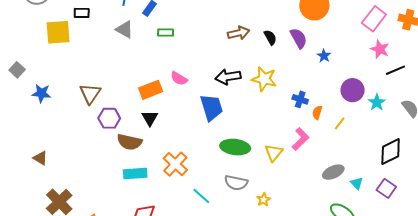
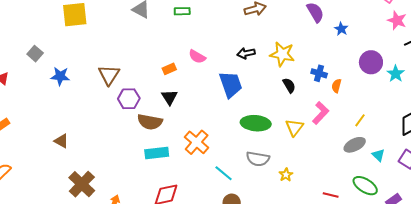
black semicircle: (270, 37) -> (289, 85), moved
black arrow: (228, 77) -> (246, 53), size x0.7
orange rectangle: (151, 90) -> (169, 69), size x0.6
yellow line: (340, 123) -> (360, 120), moved

